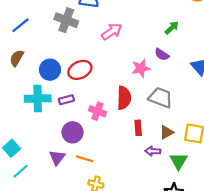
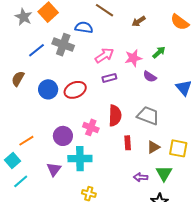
blue line: (20, 25) -> (37, 50), moved
pink star: (141, 68) -> (133, 58), moved
cyan cross: (38, 99) -> (80, 159), moved
purple rectangle: (66, 100) -> (109, 78), moved
purple circle: (72, 132) -> (63, 136), moved
purple arrow: (153, 151) -> (141, 177), moved
orange line: (85, 159) -> (26, 141), moved, turned -49

